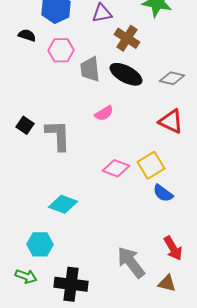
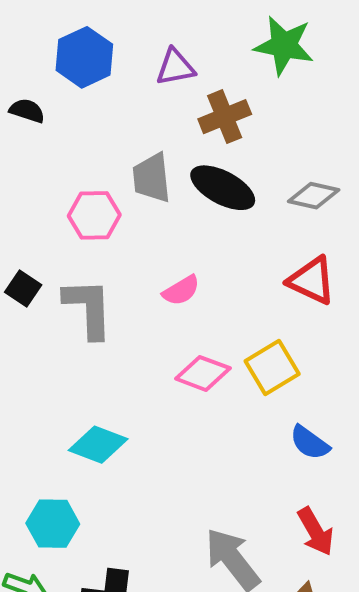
brown cross: (127, 38) -> (225, 117), turned 35
pink hexagon: (61, 50) -> (94, 215), moved
pink semicircle: (104, 113) -> (181, 290), moved
blue semicircle: (163, 193) -> (310, 443), moved

